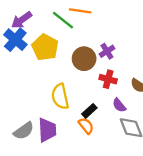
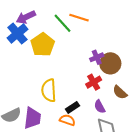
brown circle: (84, 59) -> (110, 63), moved
red cross: (108, 79) -> (94, 82), turned 35
orange semicircle: (86, 126) -> (67, 120), turned -42

